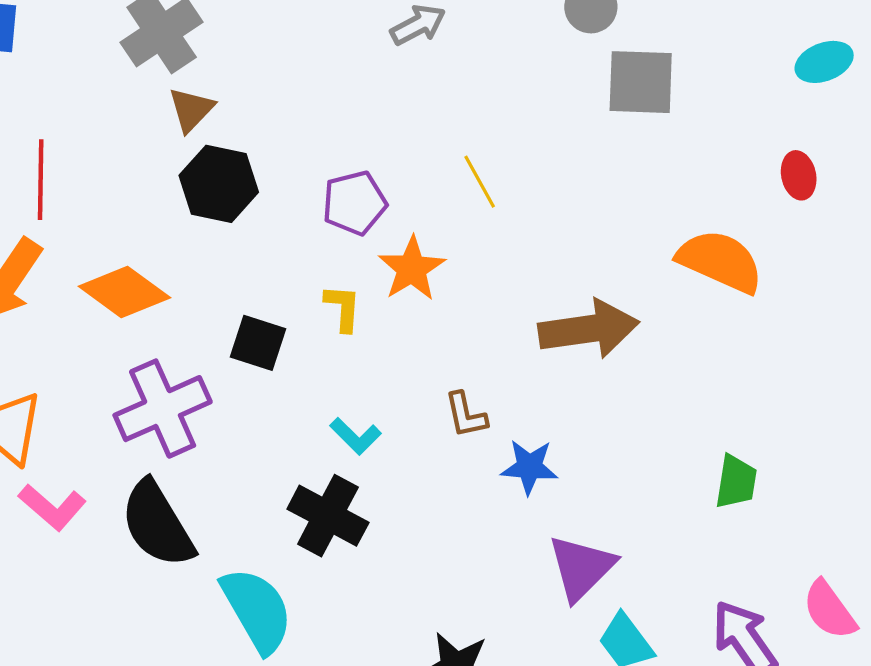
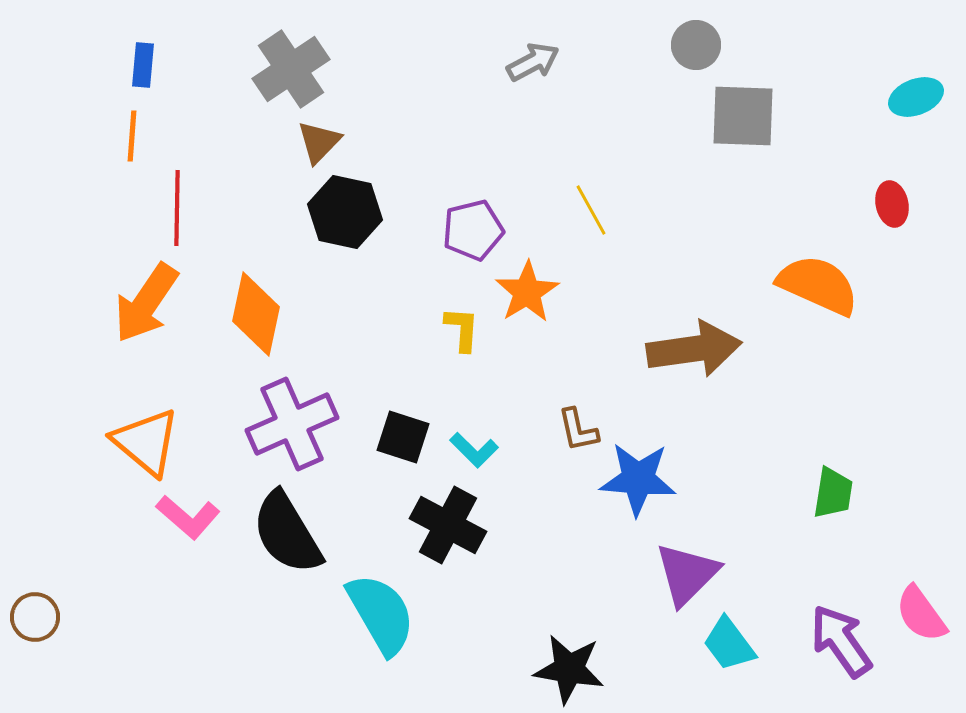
orange diamond: (124, 292) -> (256, 314), turned 66
black square: (258, 343) -> (403, 437), moved
blue star: (529, 467) -> (638, 479), size x1.4

